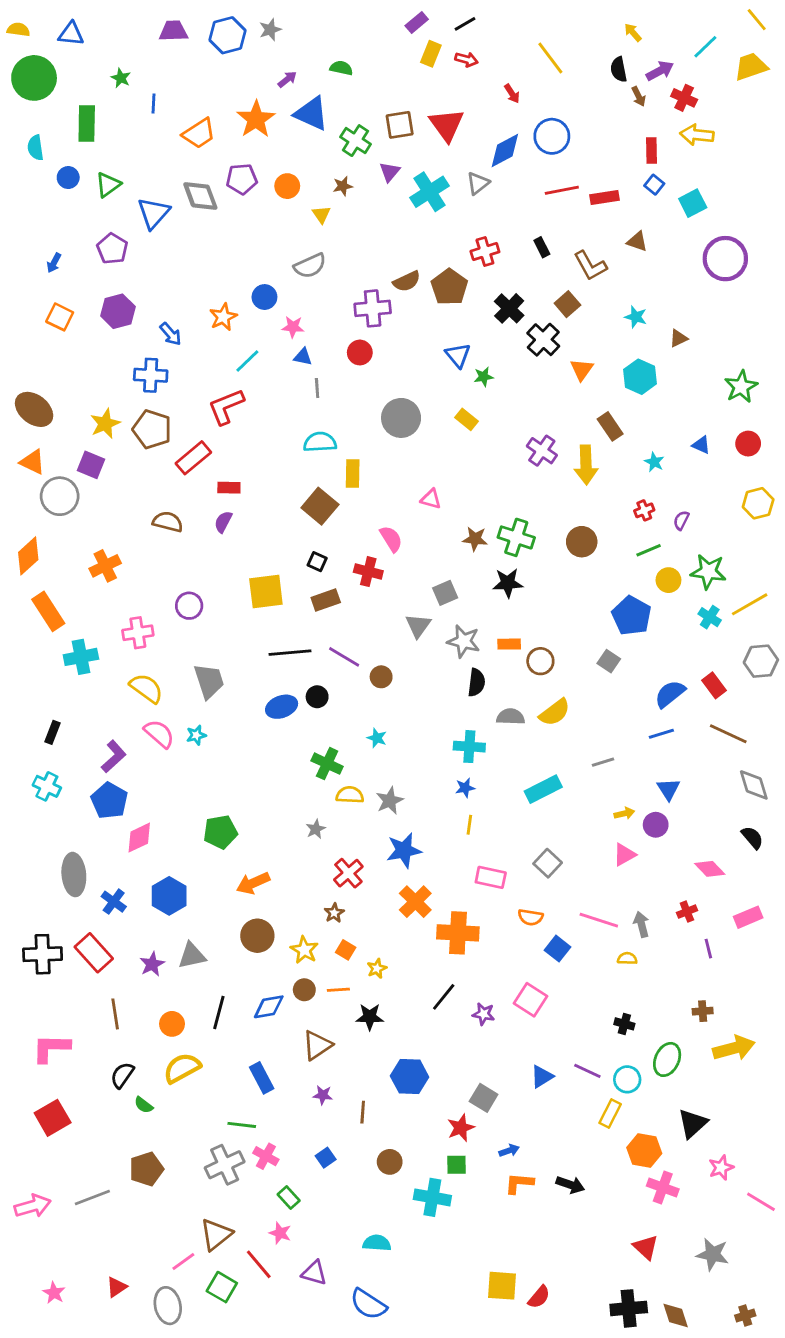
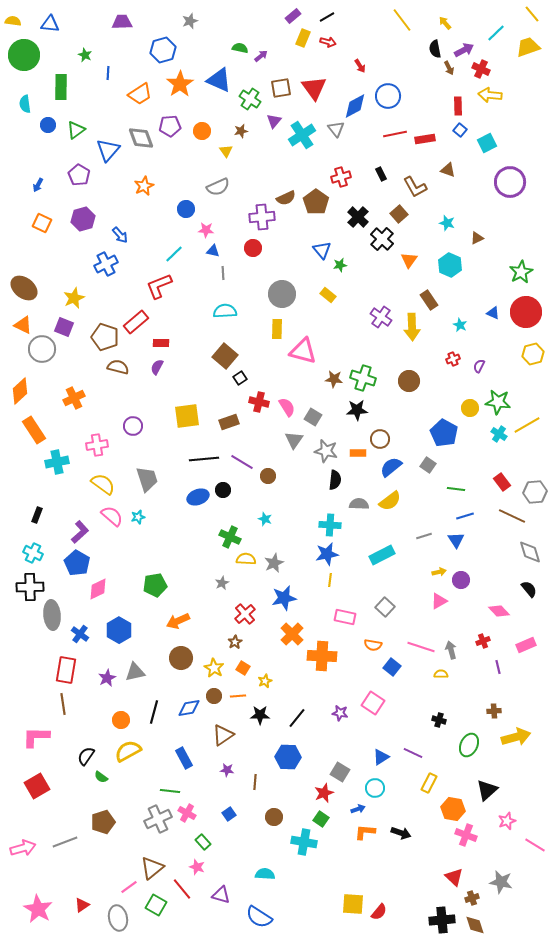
blue hexagon: (227, 35) -> (163, 50), moved
yellow line: (550, 58) -> (402, 20), moved
purple arrow: (287, 79) -> (261, 56), moved
gray triangle: (478, 183) -> (336, 129), turned -30
orange star: (223, 317) -> (144, 186), moved
blue cross: (151, 375) -> (106, 264), turned -30
brown pentagon: (152, 429) -> (105, 337), moved
red circle: (748, 444) -> (526, 312), size x1.8
yellow rectangle: (353, 473) -> (277, 329), moved
pink triangle: (431, 499) -> (303, 351), size x1.8
pink semicircle: (391, 539) -> (287, 407), moved
green line: (649, 550) -> (456, 489), moved, turned 30
black square: (317, 562) -> (240, 378), moved, turned 32
gray square: (445, 593) -> (313, 417), turned -36
brown circle: (540, 661) -> (380, 439), moved
gray hexagon: (761, 661) -> (535, 492), moved
blue semicircle: (670, 694) -> (391, 467), moved
blue star: (465, 788) -> (327, 554), size x1.6
blue triangle: (668, 789) -> (456, 540), moved
red rectangle: (94, 953) -> (66, 670), turned 52
black cross: (43, 954) -> (30, 587), moved
black line: (444, 997) -> (297, 718), moved
brown line: (115, 1014) -> (63, 704), moved
cyan circle: (627, 1079) -> (375, 788), moved
green square: (457, 1165) -> (321, 819), turned 35
pink star: (54, 1293) -> (38, 909), size x1.8
brown cross: (745, 1316) -> (472, 898), moved

